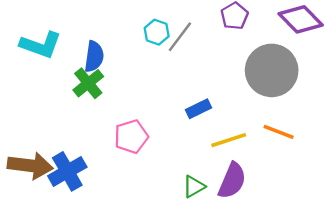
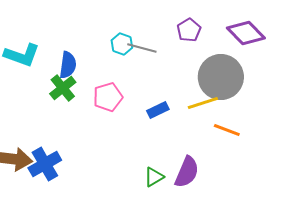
gray line: (180, 37) -> (142, 48), turned 68
pink pentagon: (131, 137) -> (108, 97), moved
yellow line: (229, 140) -> (203, 103), moved

